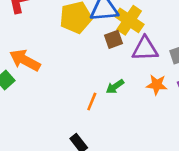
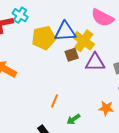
orange star: (157, 85) -> (106, 108), moved
green arrow: (115, 87) -> (73, 119), moved

